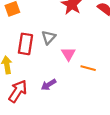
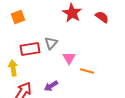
red rectangle: (25, 44) -> (30, 49), turned 72

